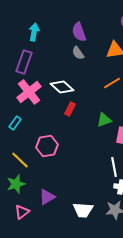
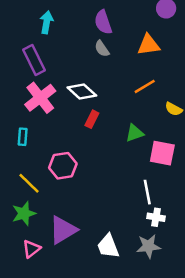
purple rectangle: (24, 62) -> (34, 60), turned -45
cyan rectangle: (15, 123) -> (23, 137), turned -32
purple triangle: (47, 197) -> (63, 230), size x1.4
white trapezoid: (83, 210) -> (108, 246), turned 65

